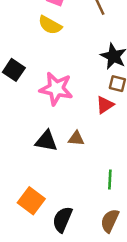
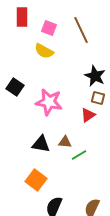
green line: (110, 180) -> (79, 155), moved, turned 56
orange square: (31, 201) -> (36, 180), moved

